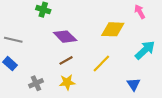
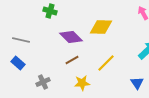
yellow diamond: (113, 29) -> (101, 27), moved
yellow star: (67, 82) -> (82, 83), moved

